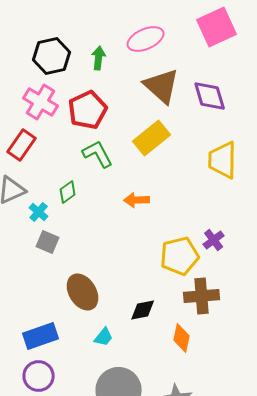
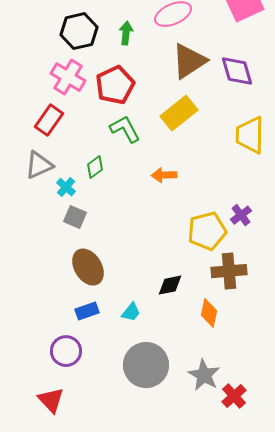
brown triangle: (162, 86) -> (189, 61), turned 45
brown ellipse: (83, 292) -> (88, 267), moved
blue rectangle: (41, 336) -> (87, 311), moved, size x0.7

